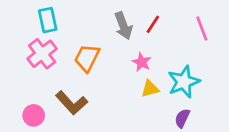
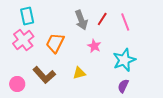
pink line: (202, 28) -> (125, 22), moved
yellow triangle: (150, 89) -> (79, 73), moved

